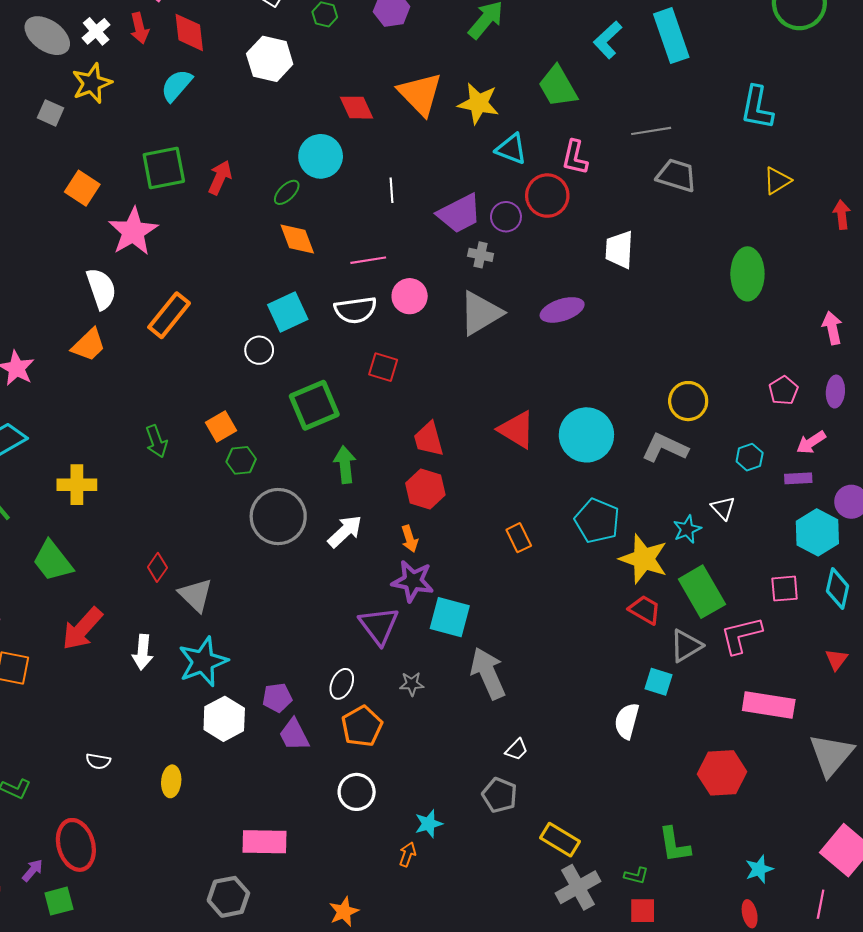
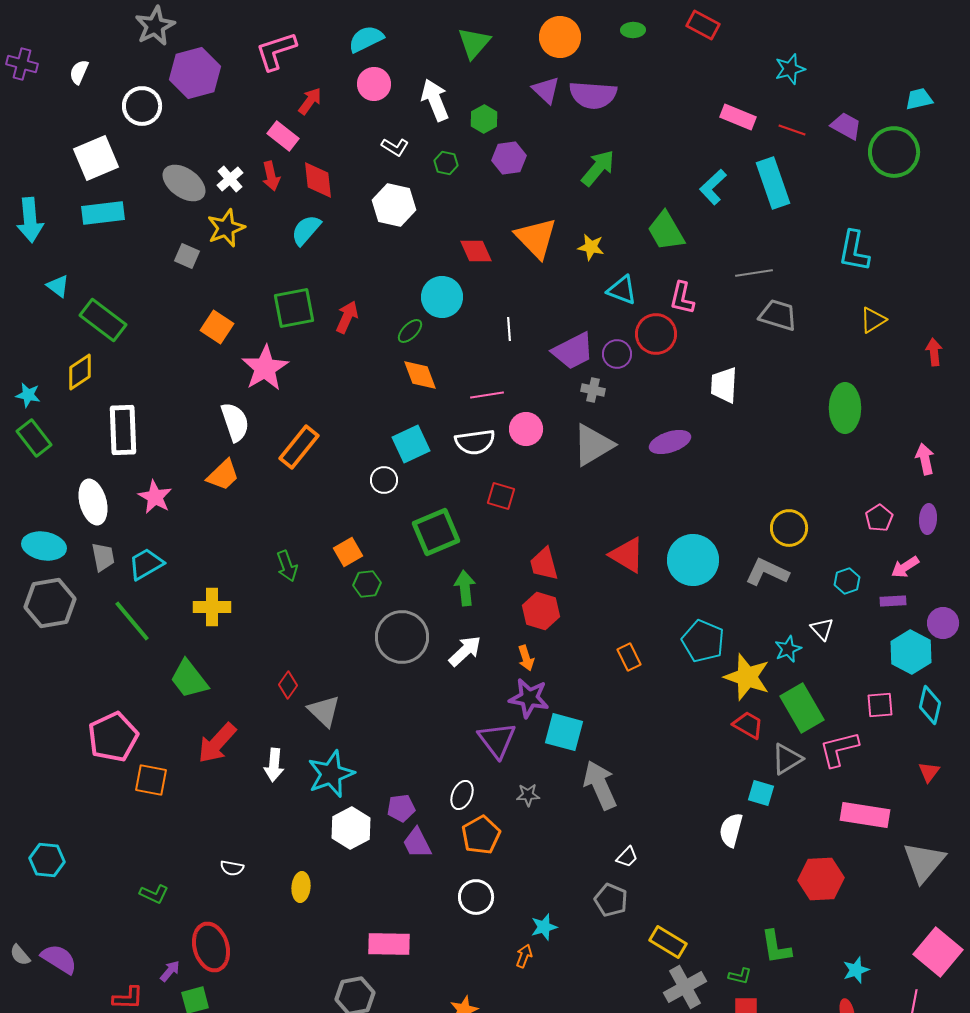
yellow star: (478, 103) -> (591, 247), size x0.7

